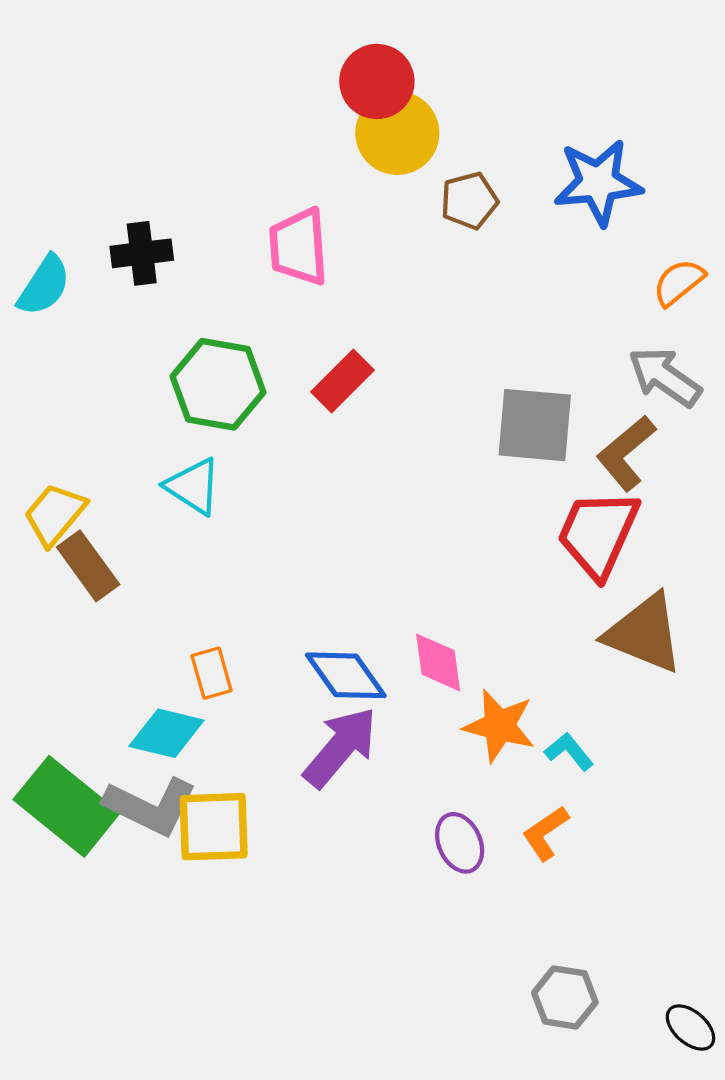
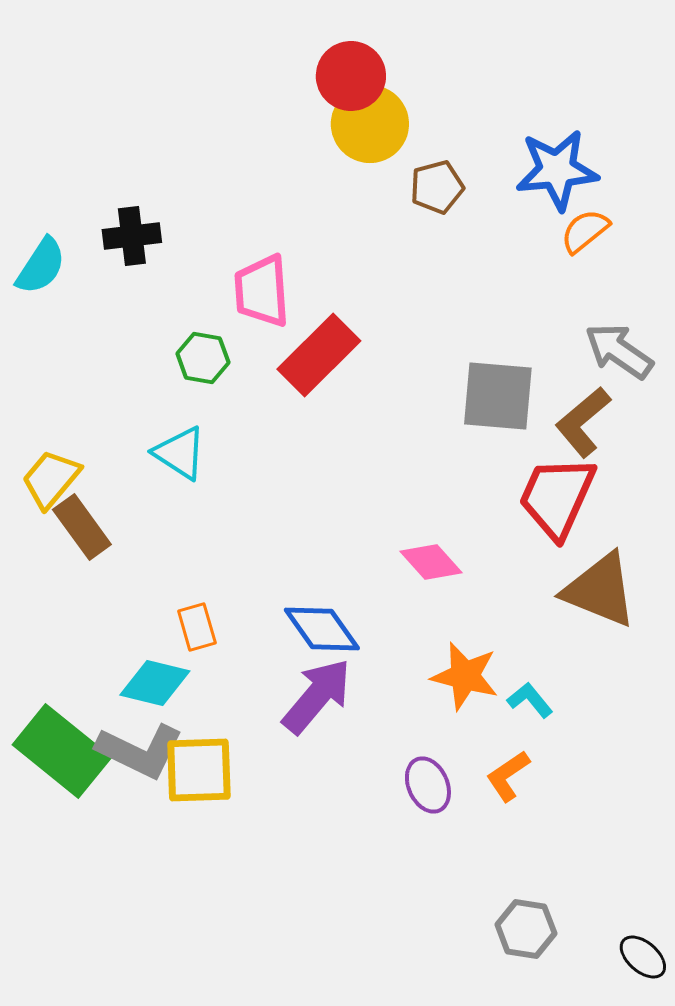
pink trapezoid: (299, 247) -> (262, 291), moved
orange semicircle: (679, 282) -> (585, 231), moved
red rectangle: (343, 381) -> (319, 355), size x1.4
green hexagon: (218, 384) -> (203, 358), size x0.6
pink diamond: (438, 662) -> (431, 562), moved, turned -34

